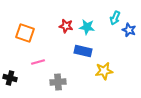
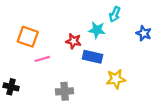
cyan arrow: (115, 18) -> (115, 14), moved
red star: (66, 26) -> (73, 41), moved
pink line: (38, 62) -> (42, 59), moved

